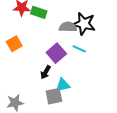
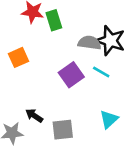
green rectangle: (39, 12) -> (54, 20), turned 49
black arrow: (46, 72) -> (34, 116), moved, turned 88
cyan triangle: (63, 85) -> (109, 119), moved, turned -35

